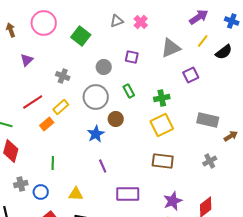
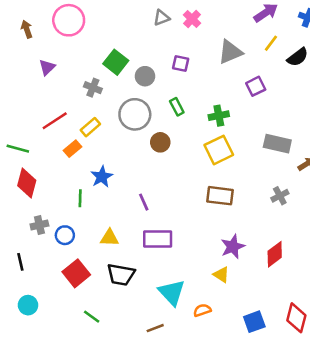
green square: (81, 36) -> (116, 62), moved
blue star: (96, 134) -> (102, 177), moved
purple rectangle: (128, 194) -> (158, 239), moved

